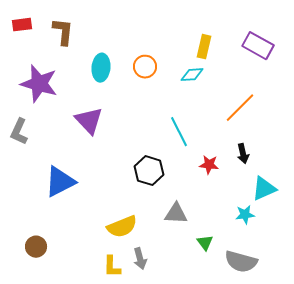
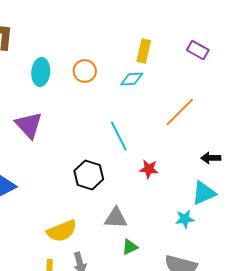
purple rectangle: (258, 46) -> (198, 50), size x0.7
black arrow: (243, 154) -> (211, 158), moved, turned 102
green triangle: (205, 243) -> (130, 247), moved, turned 42

